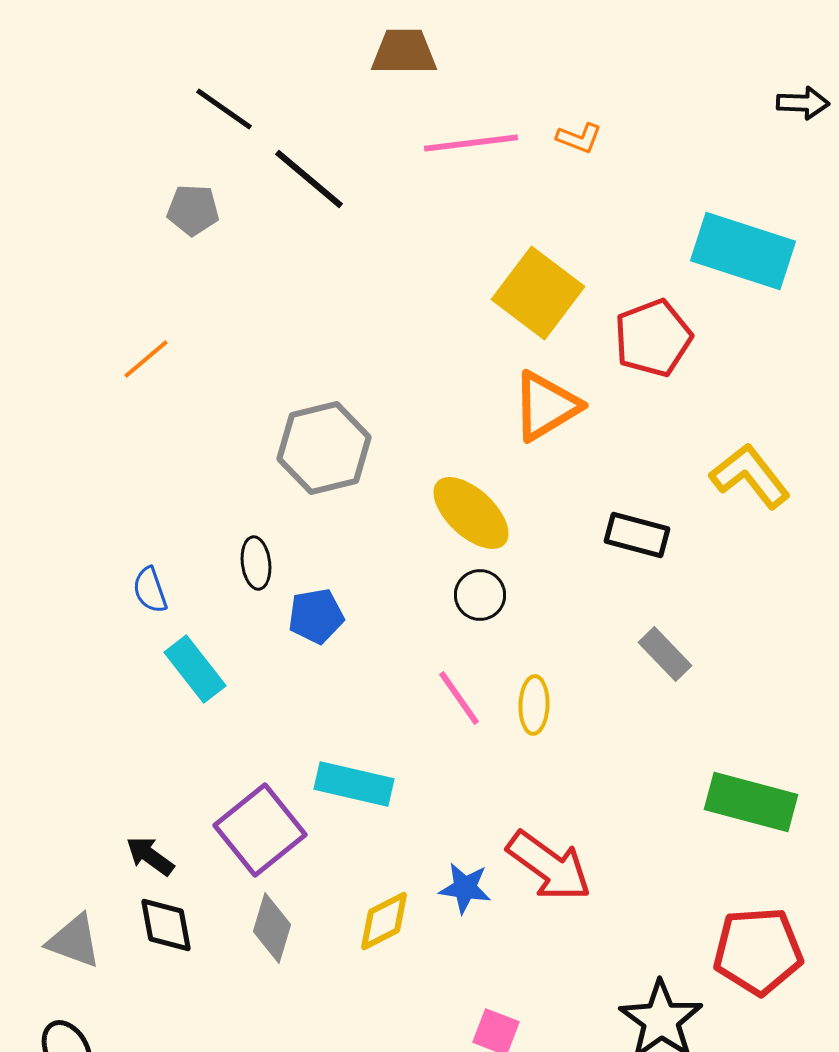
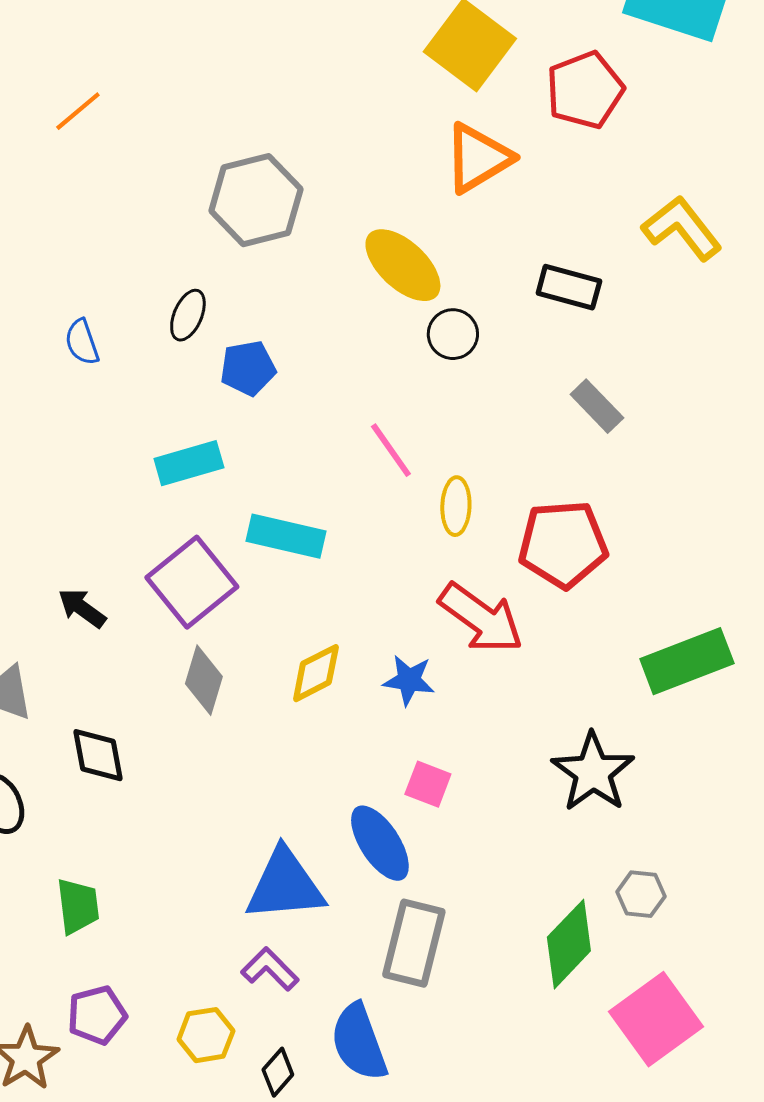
black ellipse: (256, 563) -> (188, 315), turned 30
black circle: (480, 595) -> (453, 334), moved
cyan rectangle: (195, 669) -> (189, 463), moved, turned -68
yellow ellipse: (534, 705) -> (456, 506), moved
green rectangle: (751, 802) -> (687, 661), moved, turned -36
blue star: (465, 888) -> (409, 680), moved
black diamond: (166, 925) -> (98, 755), moved
red pentagon: (758, 951) -> (563, 544), moved

